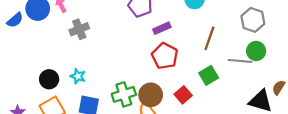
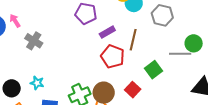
gray hexagon: (253, 20) -> (162, 15), moved
gray cross: (79, 29) -> (34, 41), turned -30
brown line: (209, 38) -> (133, 40), moved

